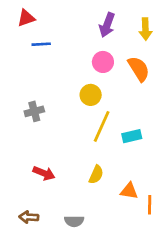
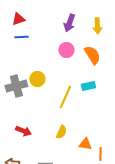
red triangle: (26, 18) -> (18, 19), moved
yellow circle: (91, 95) -> (37, 79), moved
gray cross: (34, 111) -> (16, 86), size x1.5
cyan rectangle: (132, 136) -> (88, 86), moved

